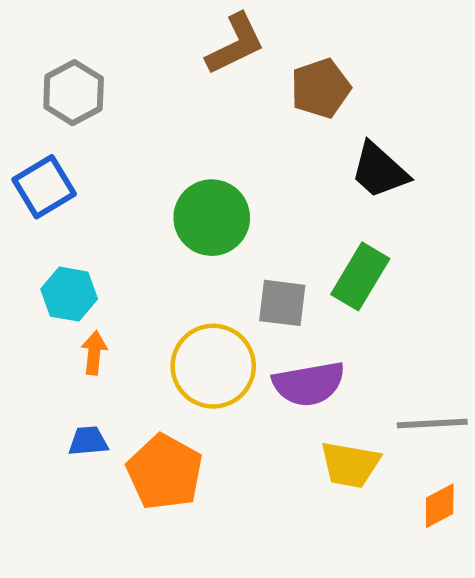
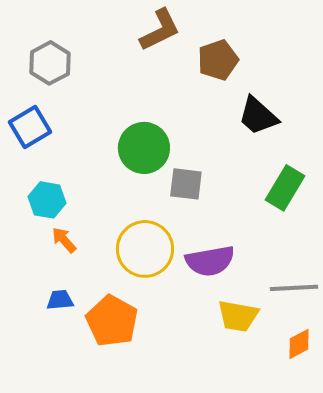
green rectangle: (360, 276) -> (285, 188), moved
gray square: (282, 303) -> (186, 184), moved
orange arrow: (94, 353) -> (64, 240), turned -48

